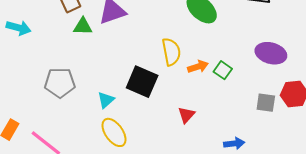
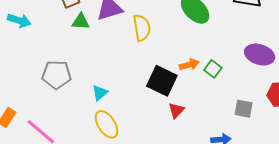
yellow semicircle: (171, 52) -> (142, 28), moved
black square: (142, 82) -> (162, 81), moved
gray square: (266, 103) -> (244, 109), moved

